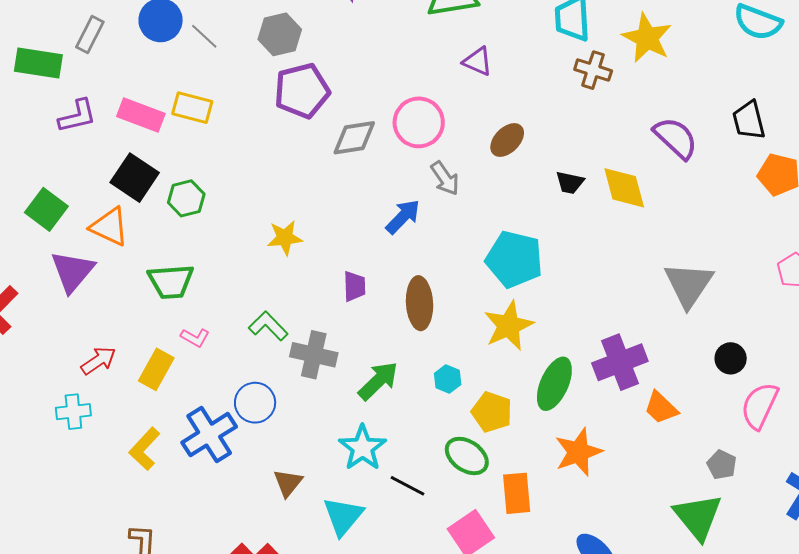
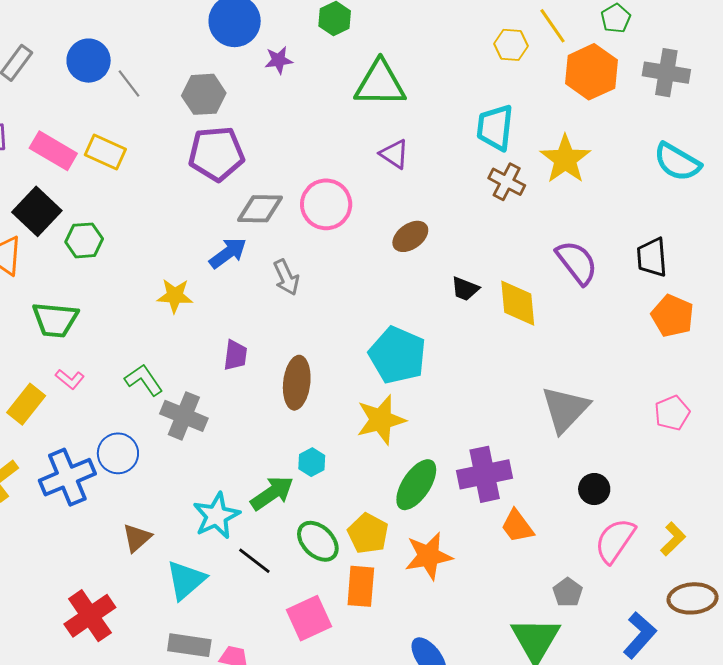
gray arrow: (445, 178) -> (286, 277), moved
blue arrow: (403, 217) -> (228, 253), moved
green arrow: (378, 381) -> (272, 493), moved
yellow pentagon: (492, 412) -> (368, 533), moved

